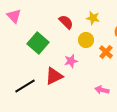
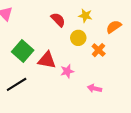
green square: (38, 43) -> (23, 51), moved
pink star: (71, 61) -> (67, 71), moved
red triangle: (54, 76) -> (47, 60), moved, turned 36

